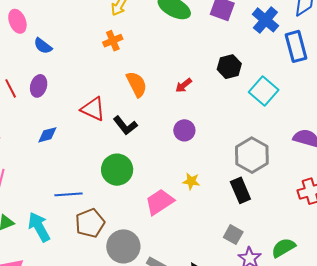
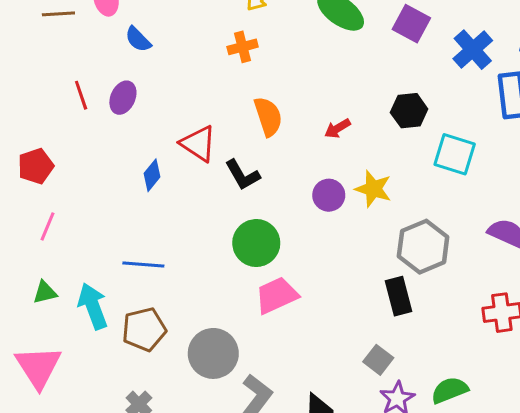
cyan square: (264, 91) -> (455, 154), turned -32
blue diamond: (47, 135) -> (152, 175), moved, turned -45
green circle: (117, 170) -> (256, 243), moved
yellow star: (191, 181) -> (373, 189), moved, size x1.4
brown pentagon: (90, 223) -> (144, 329), moved

